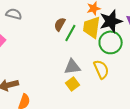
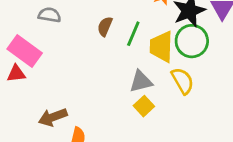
brown semicircle: (60, 24) -> (105, 26), moved
yellow trapezoid: (92, 27) -> (161, 47), moved

